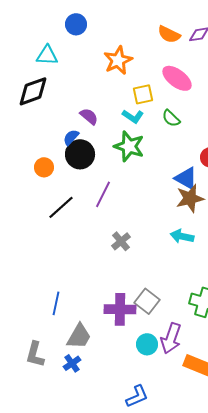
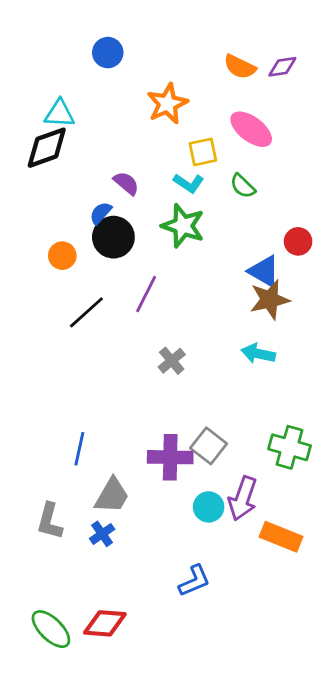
cyan triangle: (47, 55) -> (59, 114), moved

